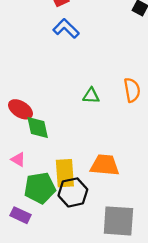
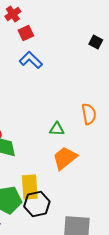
green triangle: (91, 96) -> (57, 129), moved
orange trapezoid: (105, 165) -> (65, 158), moved, turned -44

